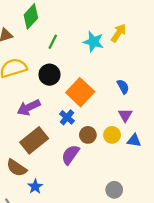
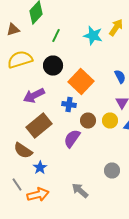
blue cross: (67, 117) -> (69, 104), turned -32

